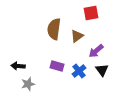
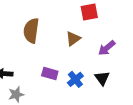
brown semicircle: (54, 29) -> (31, 31), moved
purple arrow: (96, 51) -> (107, 48), moved

